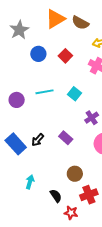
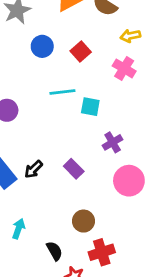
cyan line: (45, 92) -> (62, 92), moved
cyan square: (75, 94) -> (90, 107), turned -32

